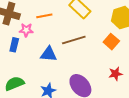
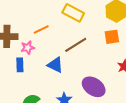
orange square: (111, 42) -> (112, 37), turned -35
blue triangle: (49, 54) -> (55, 65), turned 36

